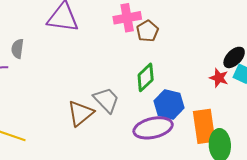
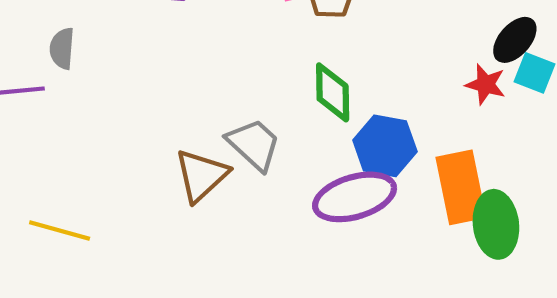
green diamond: (146, 77) -> (333, 92), turned -44

